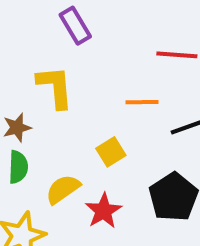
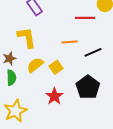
yellow semicircle: (63, 189) -> (35, 65), moved

